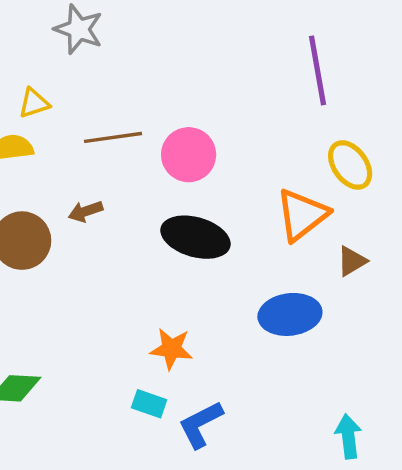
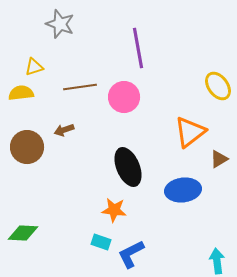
purple line: (317, 70) -> (138, 48), moved
yellow ellipse: (350, 165) -> (218, 86), moved
black ellipse: (195, 237) -> (128, 167), moved, turned 51

